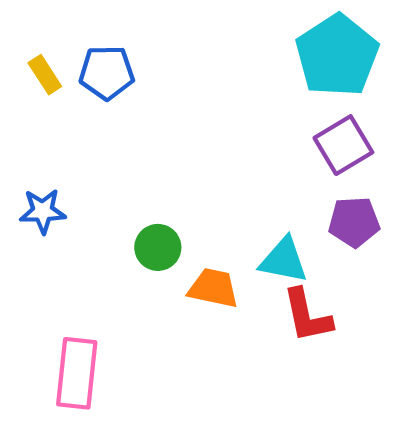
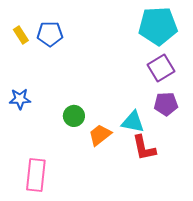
cyan pentagon: (337, 55) -> (158, 26), turned 30
orange trapezoid: (213, 288) -> (100, 135), turned -50

